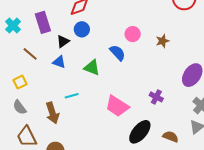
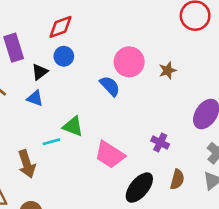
pink circle: (133, 34) -> (129, 62), size x1.5
green triangle: (92, 67) -> (73, 126), moved
brown semicircle: (171, 137) -> (177, 179), moved, turned 84

